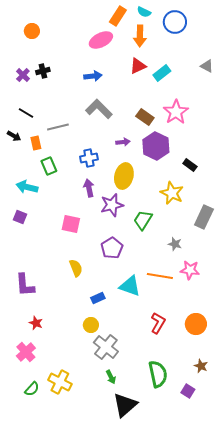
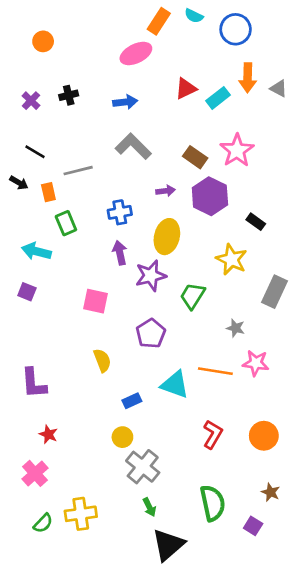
orange arrow: (140, 36) -> (248, 78), moved
black cross: (43, 71) -> (69, 95), moved
yellow cross: (60, 382) -> (81, 514), turned -35

